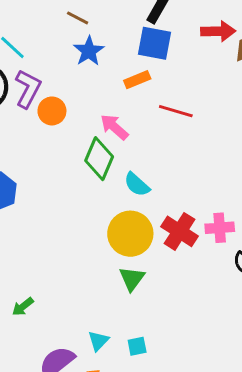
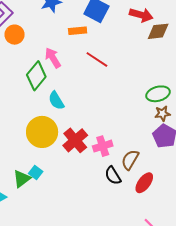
pink cross: (220, 228) -> (103, 146), turned -30
green triangle: (132, 279) -> (22, 179), moved
cyan square: (137, 346) -> (36, 172), moved, turned 32

